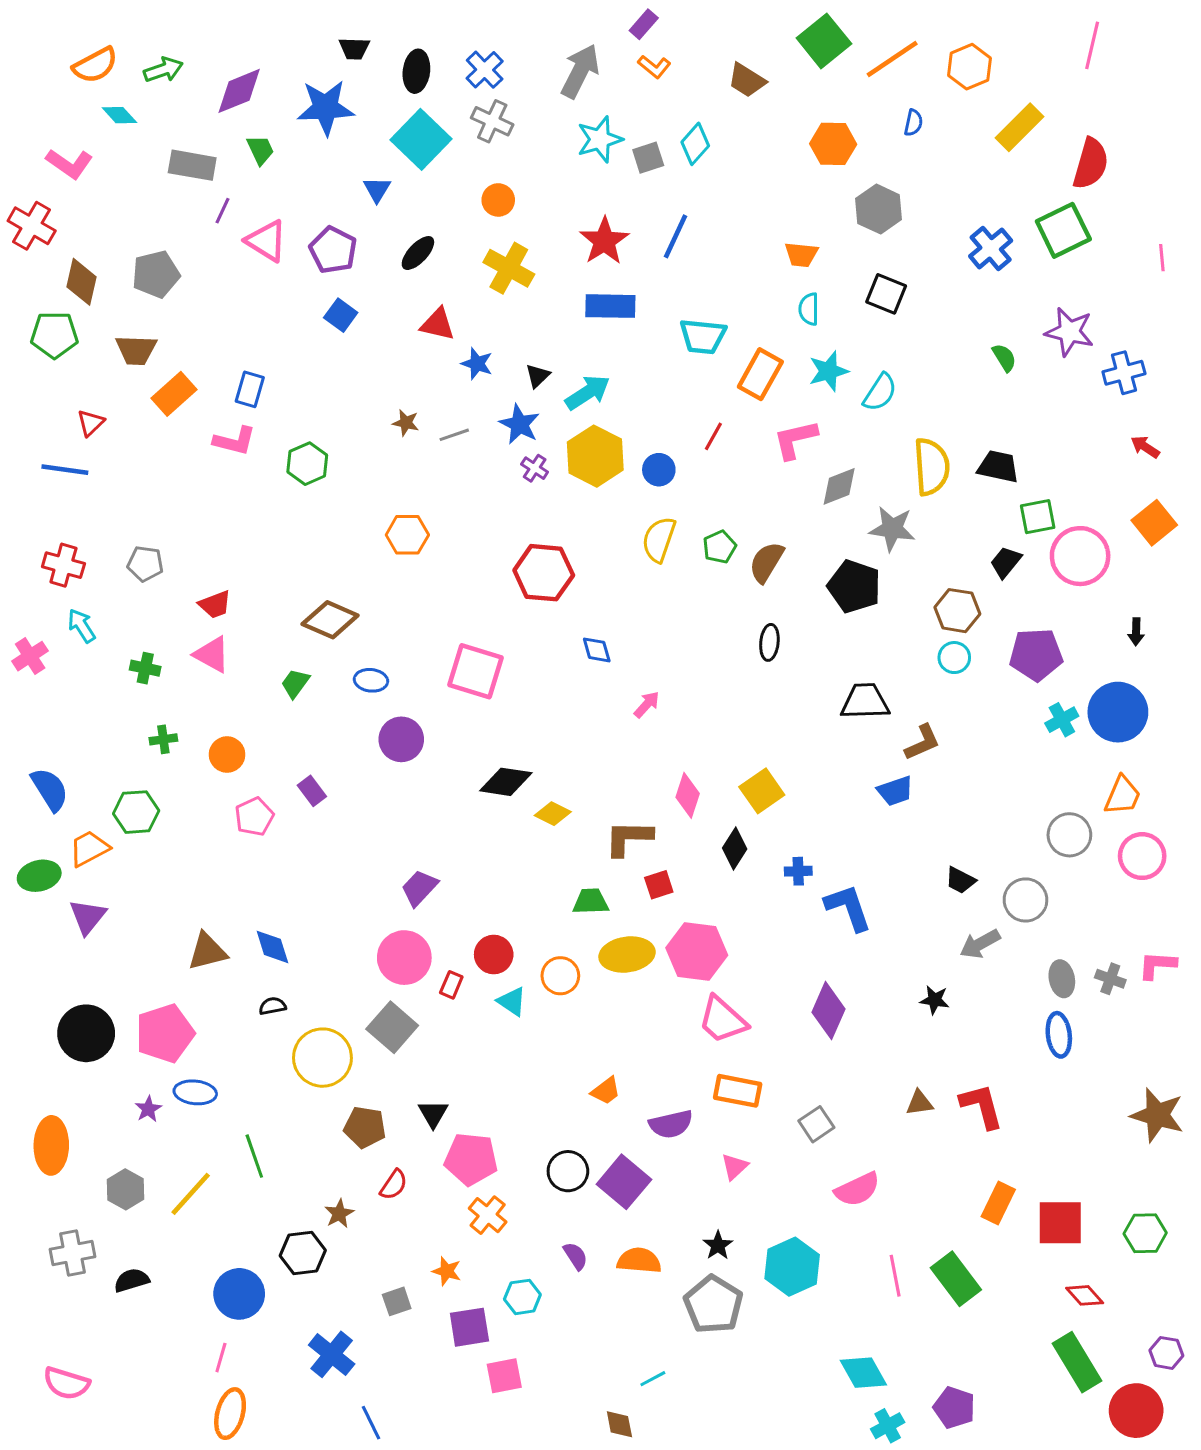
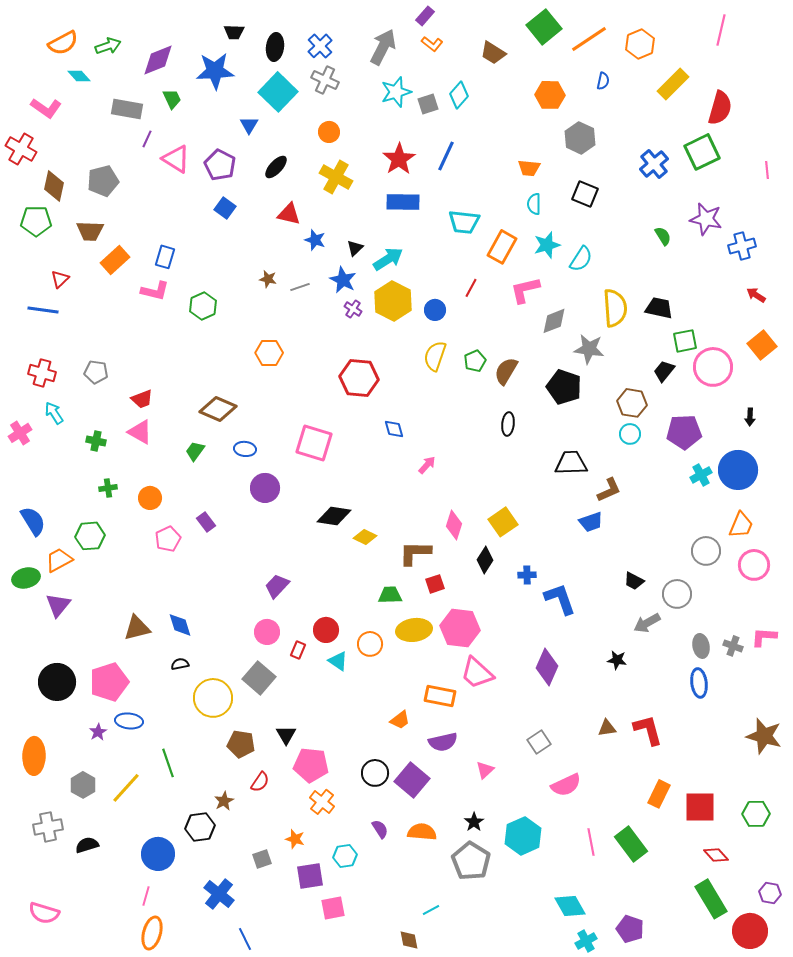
pink circle: (404, 958) -> (267, 632), size x0.7
orange rectangle: (738, 1091) -> (440, 696), moved

